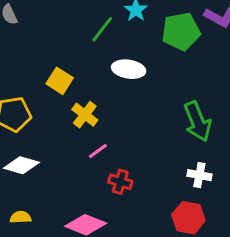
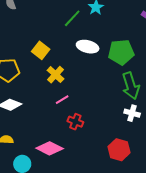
green pentagon: (181, 31) -> (121, 52), moved
white cross: (199, 175) -> (132, 113), moved

